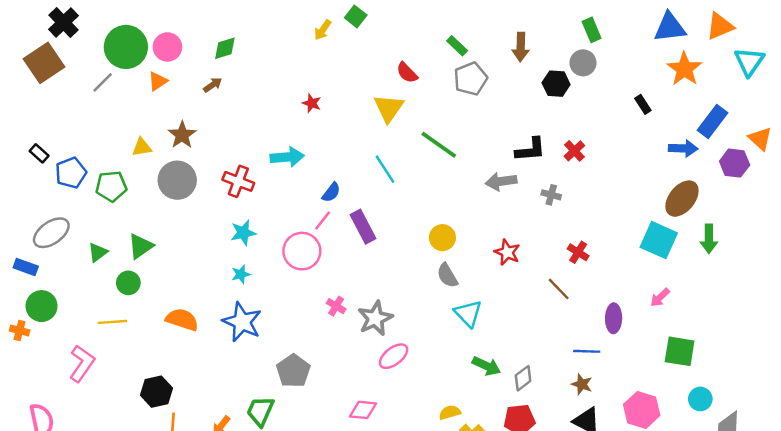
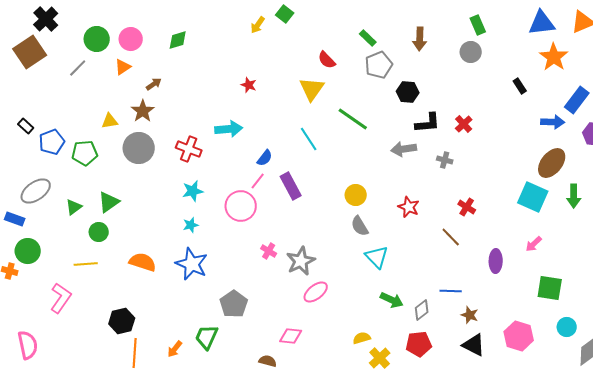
green circle: (126, 47) -> (97, 39), size x0.7
black hexagon: (556, 84) -> (408, 92), moved
brown arrow: (213, 85) -> (154, 84), moved
blue line: (587, 351) -> (451, 291), moved

